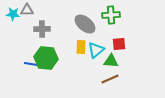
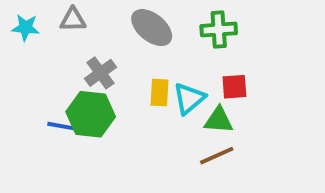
gray triangle: (27, 10) -> (73, 20), moved
gray ellipse: (85, 24) -> (152, 28), moved
gray cross: (42, 29) -> (100, 73), moved, turned -35

